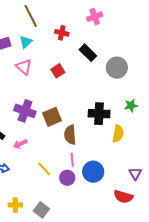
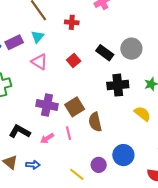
black rectangle: (88, 53) -> (105, 53), moved
black cross: (99, 114) -> (118, 85), moved
yellow semicircle: (118, 134) -> (142, 114), turned -54
pink line: (72, 160) -> (68, 133), moved
yellow line: (44, 169) -> (77, 174), moved

